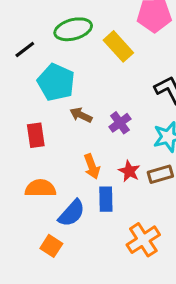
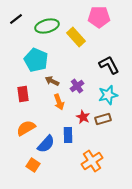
black line: (25, 50) -> (16, 19), moved
orange arrow: (92, 166) -> (59, 102), moved
orange semicircle: (40, 188) -> (26, 128), turned -30

